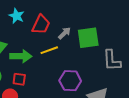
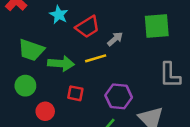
red trapezoid: (41, 25) -> (88, 27), turned 30
green square: (88, 38) -> (157, 26), moved
red square: (19, 79) -> (75, 93), moved

